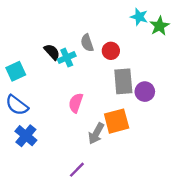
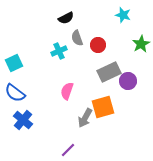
green star: (160, 26) -> (141, 44), moved
black semicircle: (52, 52) -> (66, 18), moved, turned 105
gray rectangle: (123, 81) -> (109, 72), turned 70

